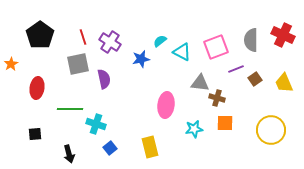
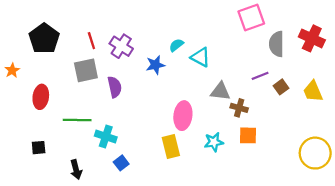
pink square: (216, 47) -> (251, 18), moved
yellow circle: (271, 130) -> (315, 153), moved
yellow rectangle: (150, 147) -> (171, 146), moved

